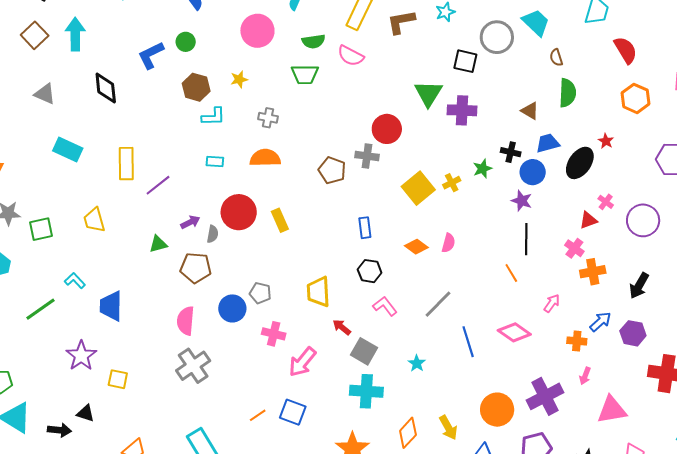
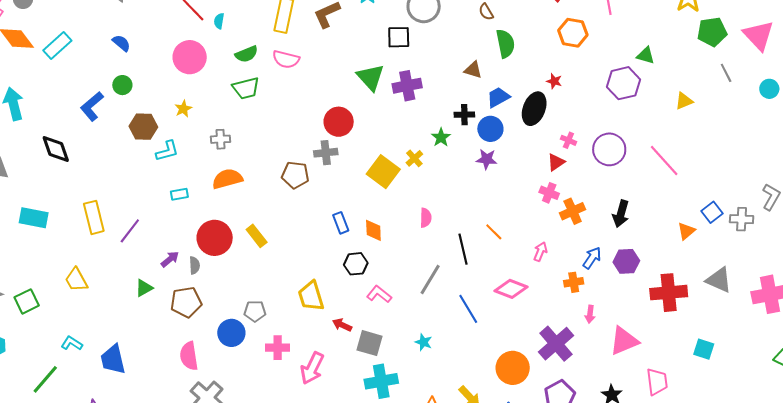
black line: (526, 239) -> (463, 249), moved
orange diamond: (416, 247) -> (373, 230), moved, turned 65

